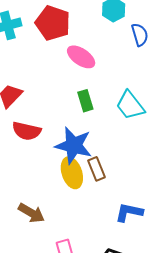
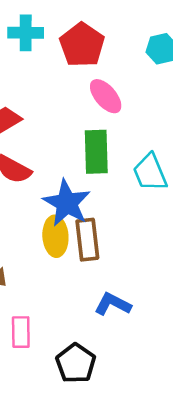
green rectangle: (85, 101) -> (96, 152), size x1.6
brown rectangle: (97, 169) -> (87, 240), size x1.4

